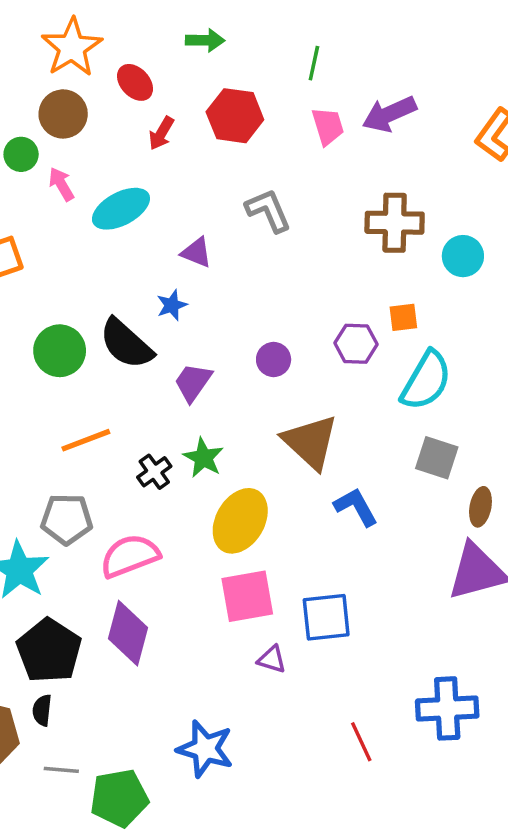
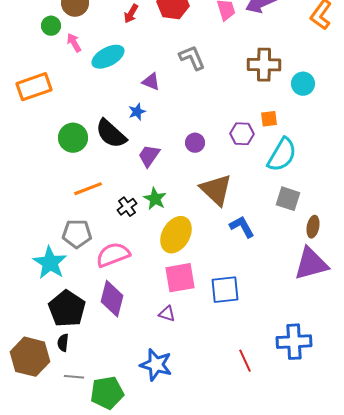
purple triangle: (272, 659) -> (167, 314), moved

